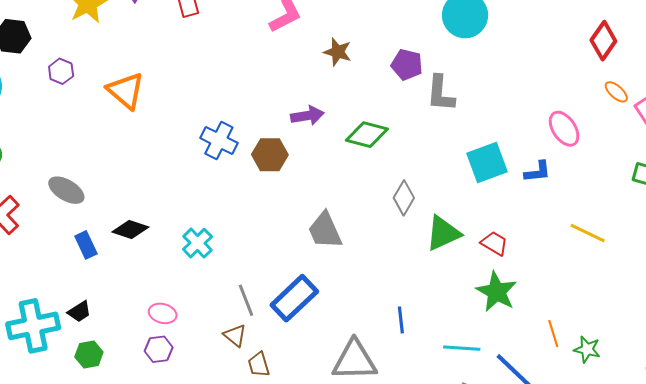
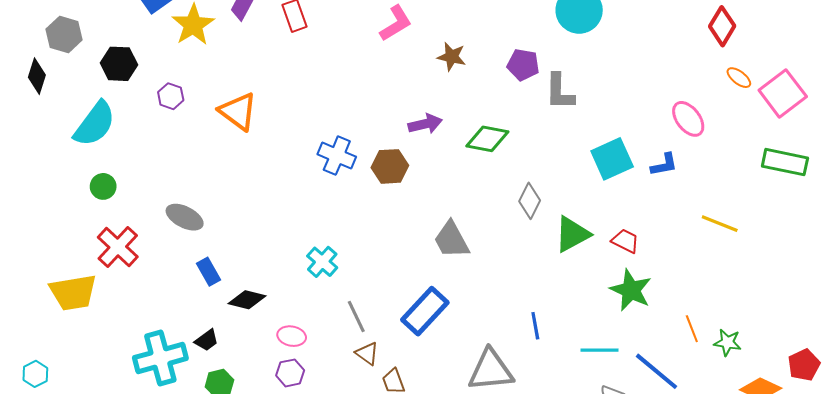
black diamond: (130, 230) -> (247, 300), moved
gray line: (246, 300) -> (356, 316), moved

